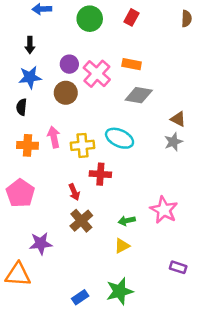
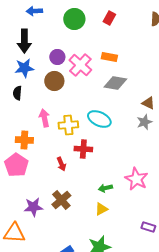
black arrow: (30, 45) -> (24, 41), size x1.6
orange cross: (28, 145) -> (24, 140), moved
brown cross: (81, 221) -> (61, 200), moved

